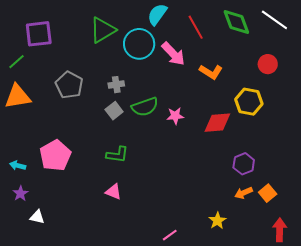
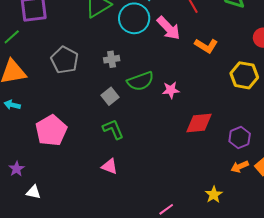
gray square: (114, 111) -> (110, 96), moved
red diamond: (217, 123) -> (199, 123), moved
green L-shape: (117, 155) -> (113, 129), turned -120
cyan arrow: (18, 166) -> (12, 105), moved

